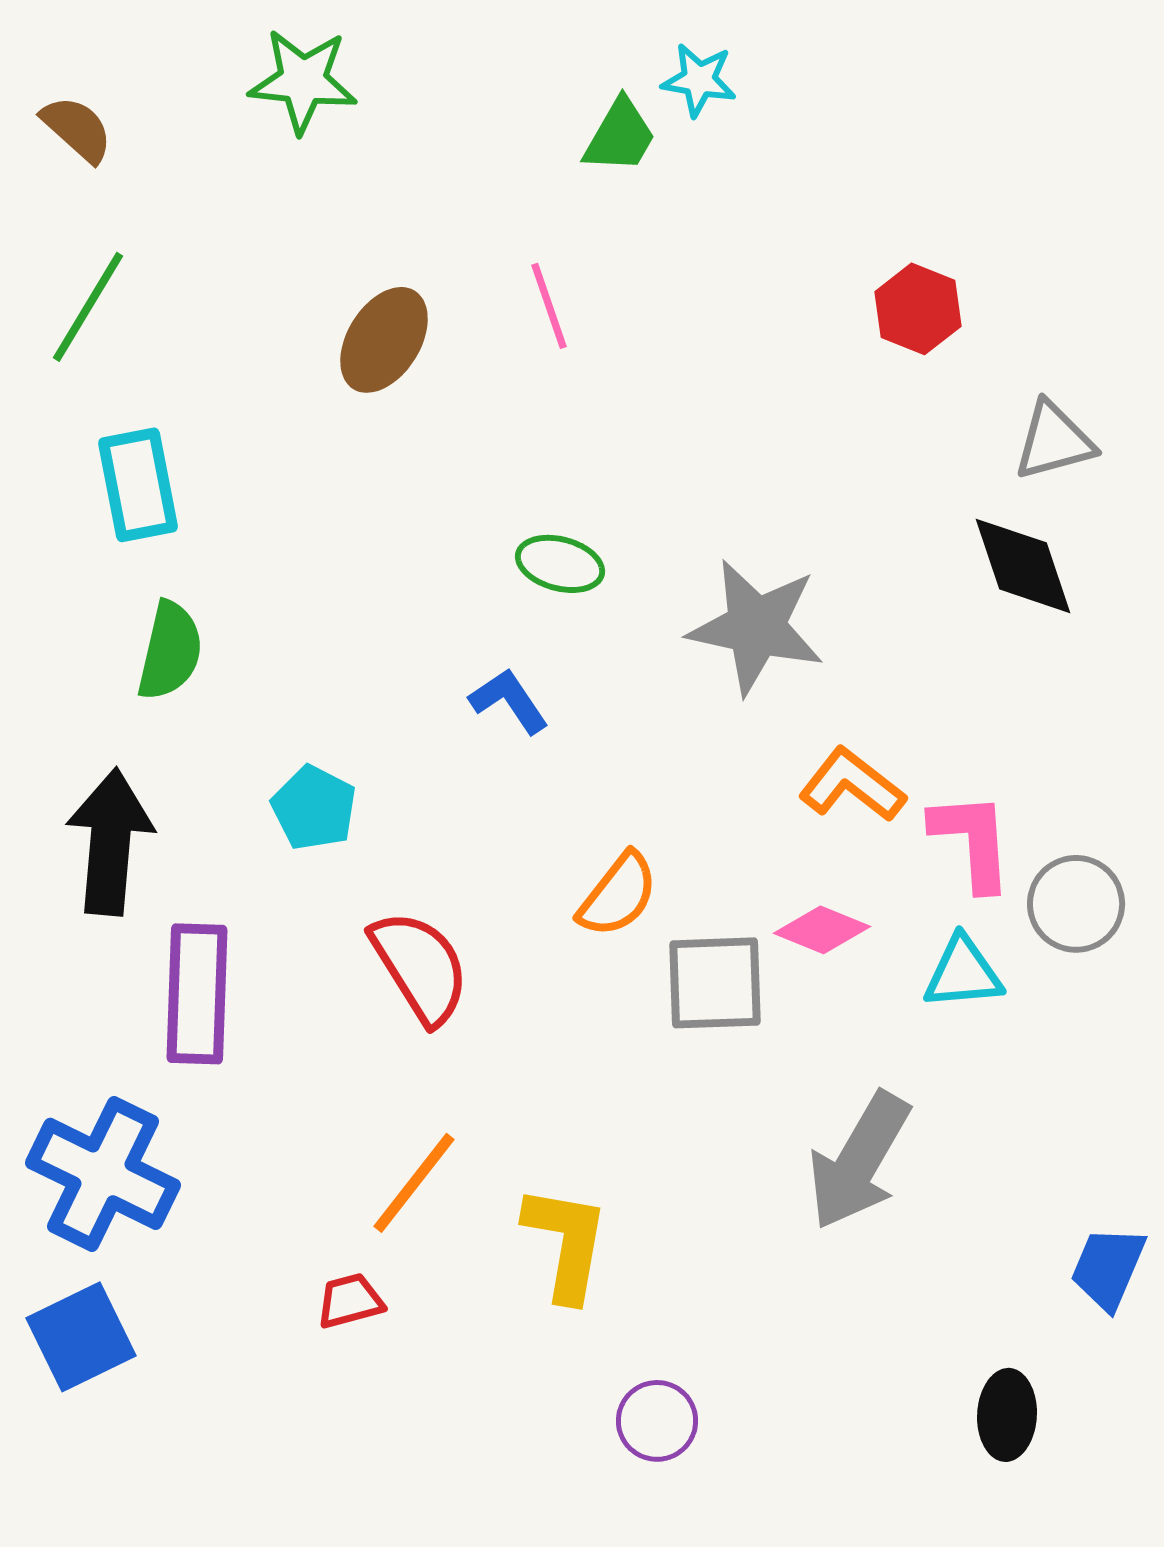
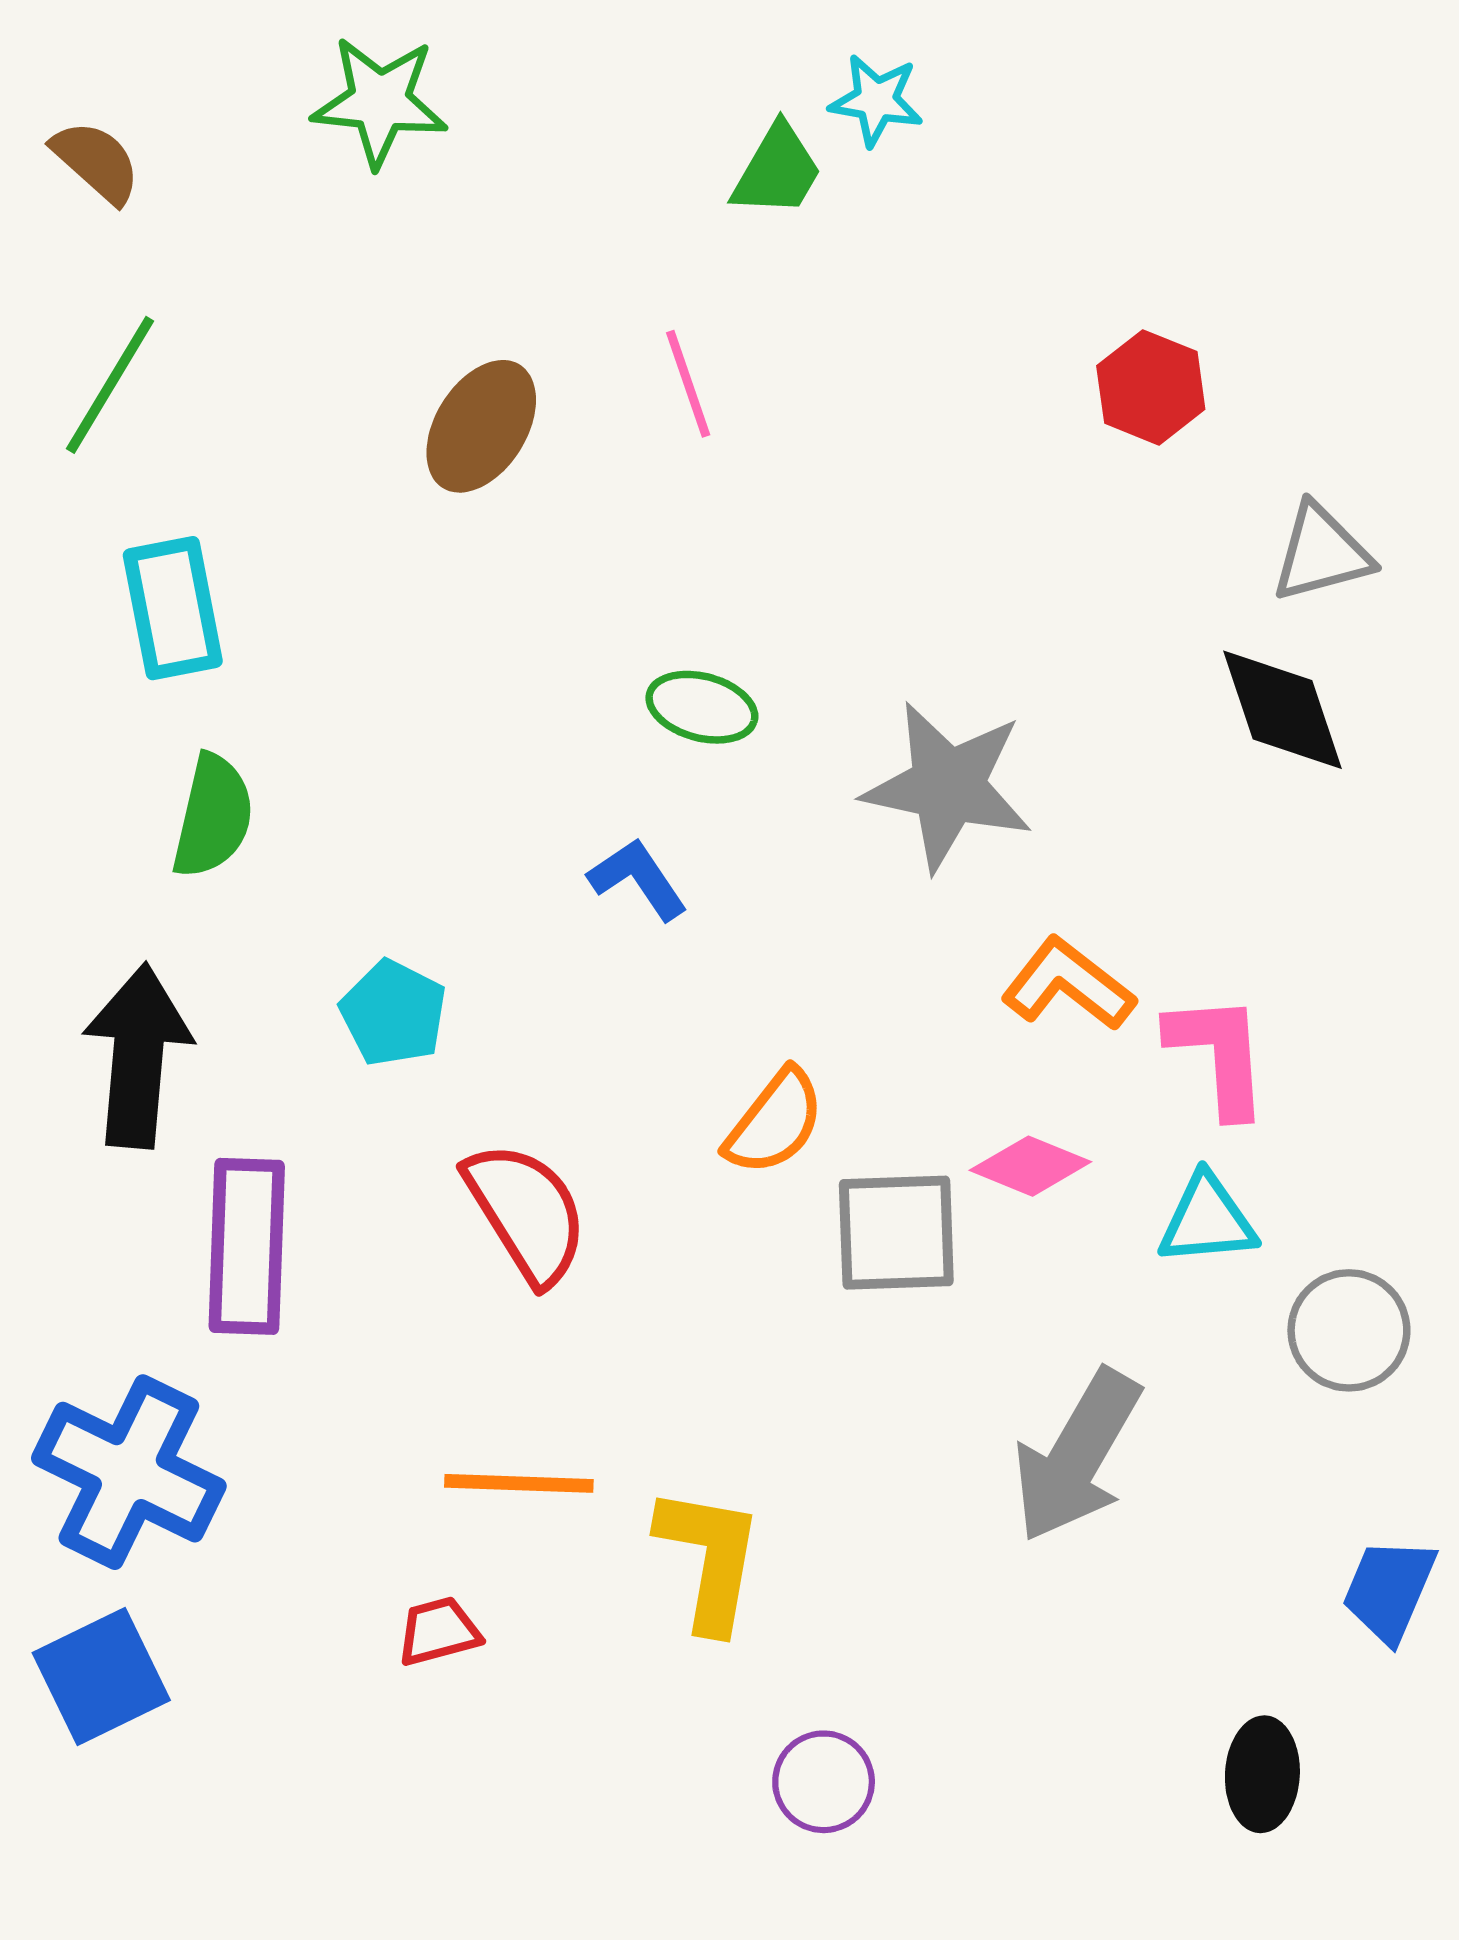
gray circle: (1076, 904) -> (1349, 1330), moved
orange line: (414, 1183) -> (519, 1483), turned 54

